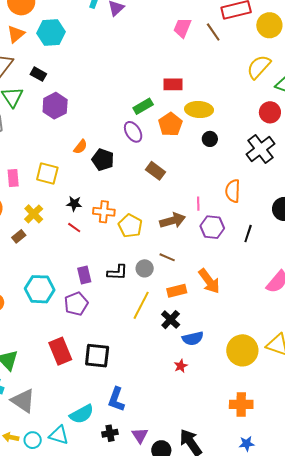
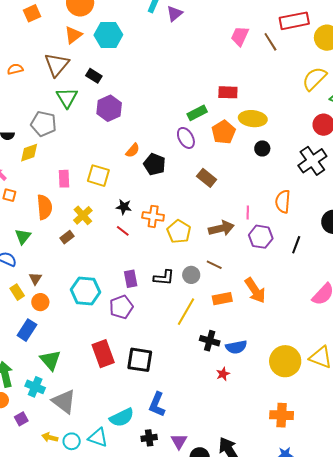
black cross: (171, 320) -> (210, 341), moved, turned -30

